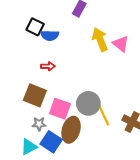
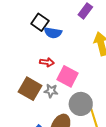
pink square: (60, 109) -> (67, 76), moved
gray star: (39, 124) -> (51, 91), moved

